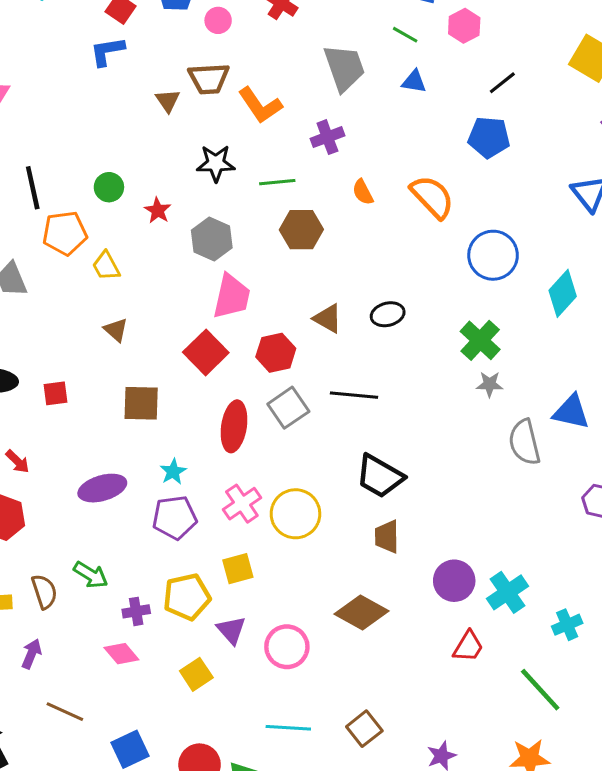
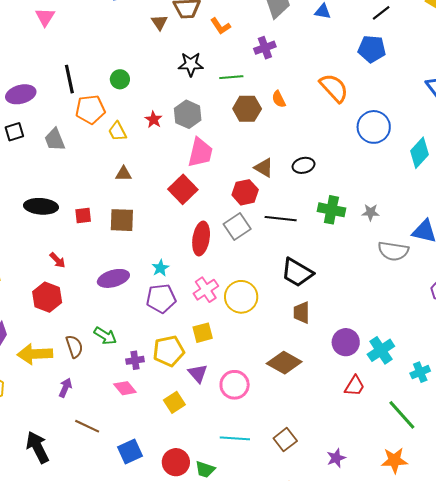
orange L-shape: (260, 105) -> (221, 26), size x0.7
orange semicircle: (363, 192) -> (279, 99), moved
red star: (158, 210) -> (154, 119), moved
brown triangle: (116, 330) -> (123, 174), turned -42
green cross: (480, 340) -> (331, 210), moved, turned -32
red hexagon: (276, 353) -> (245, 192), moved
brown square: (141, 403) -> (122, 220), moved
gray semicircle: (524, 442) -> (393, 251), turned -68

